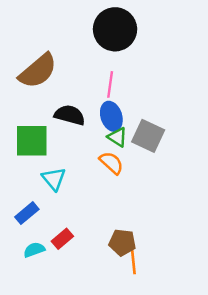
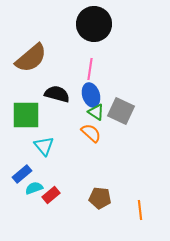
cyan semicircle: (34, 250) -> (34, 188), moved
orange line: (133, 262) -> (140, 210), moved

